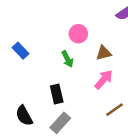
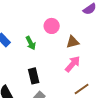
green arrow: (67, 59) -> (31, 43), moved

